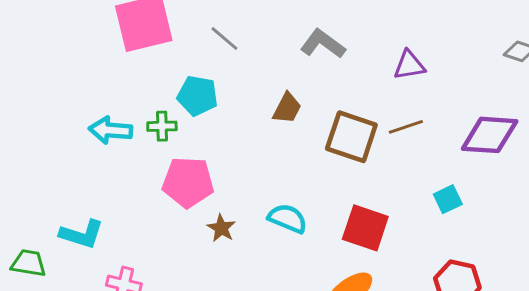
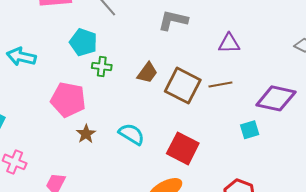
gray L-shape: (323, 44) -> (173, 20), turned -32
brown trapezoid: (287, 108) -> (147, 73), moved
green cross: (162, 126) -> (102, 67), moved
cyan square: (448, 199) -> (250, 130), moved

